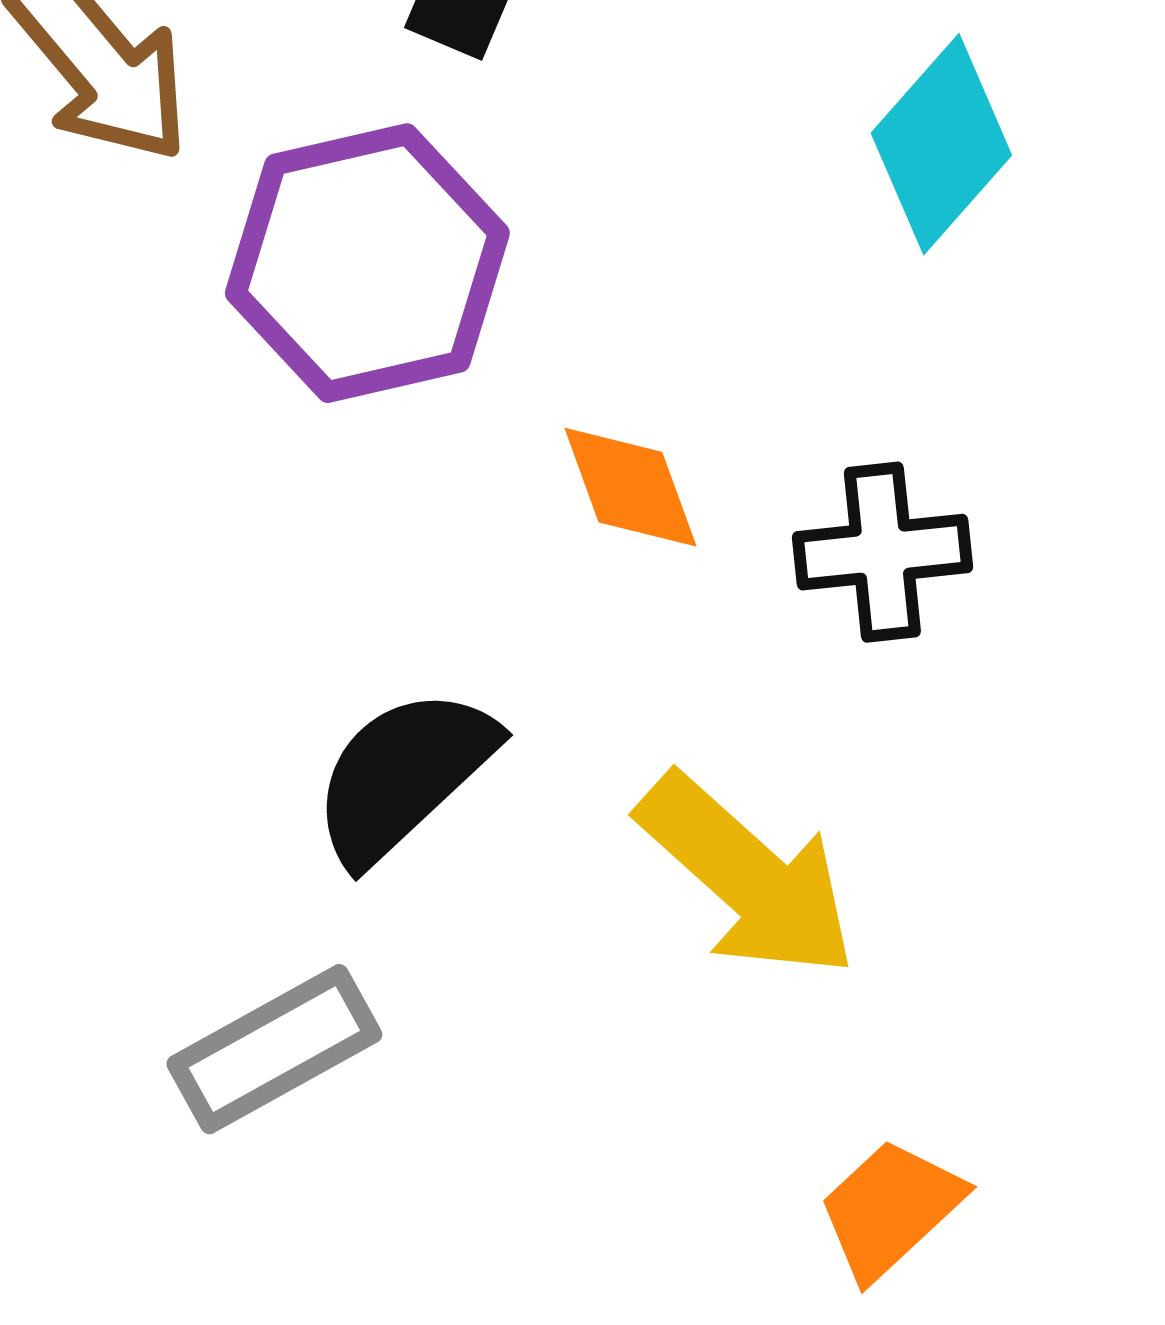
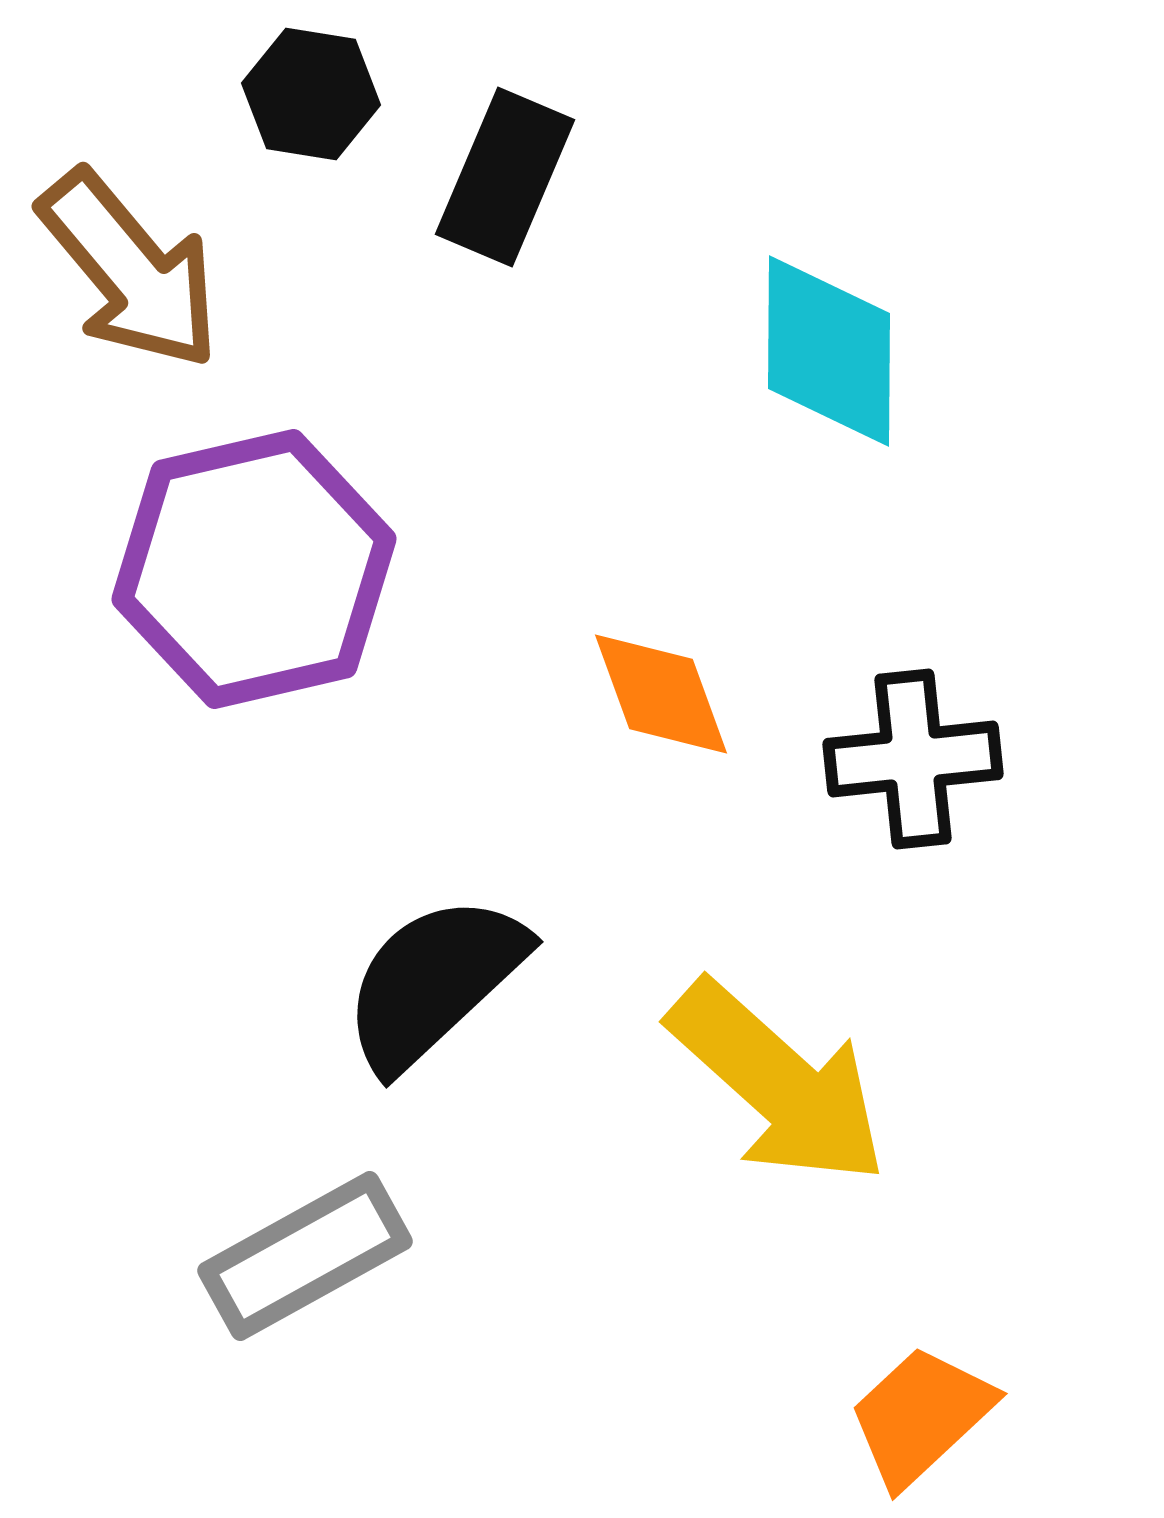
cyan diamond: (941, 144) -> (829, 351), moved, turned -41
purple hexagon: (367, 263) -> (254, 569), moved

